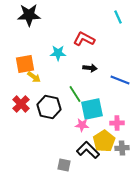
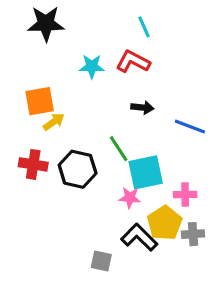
cyan line: (118, 17) -> (144, 27), moved
cyan star: (58, 53) -> (92, 66), moved
yellow arrow: (34, 77) -> (54, 122), turned -72
red cross: (21, 104) -> (33, 164), turned -36

